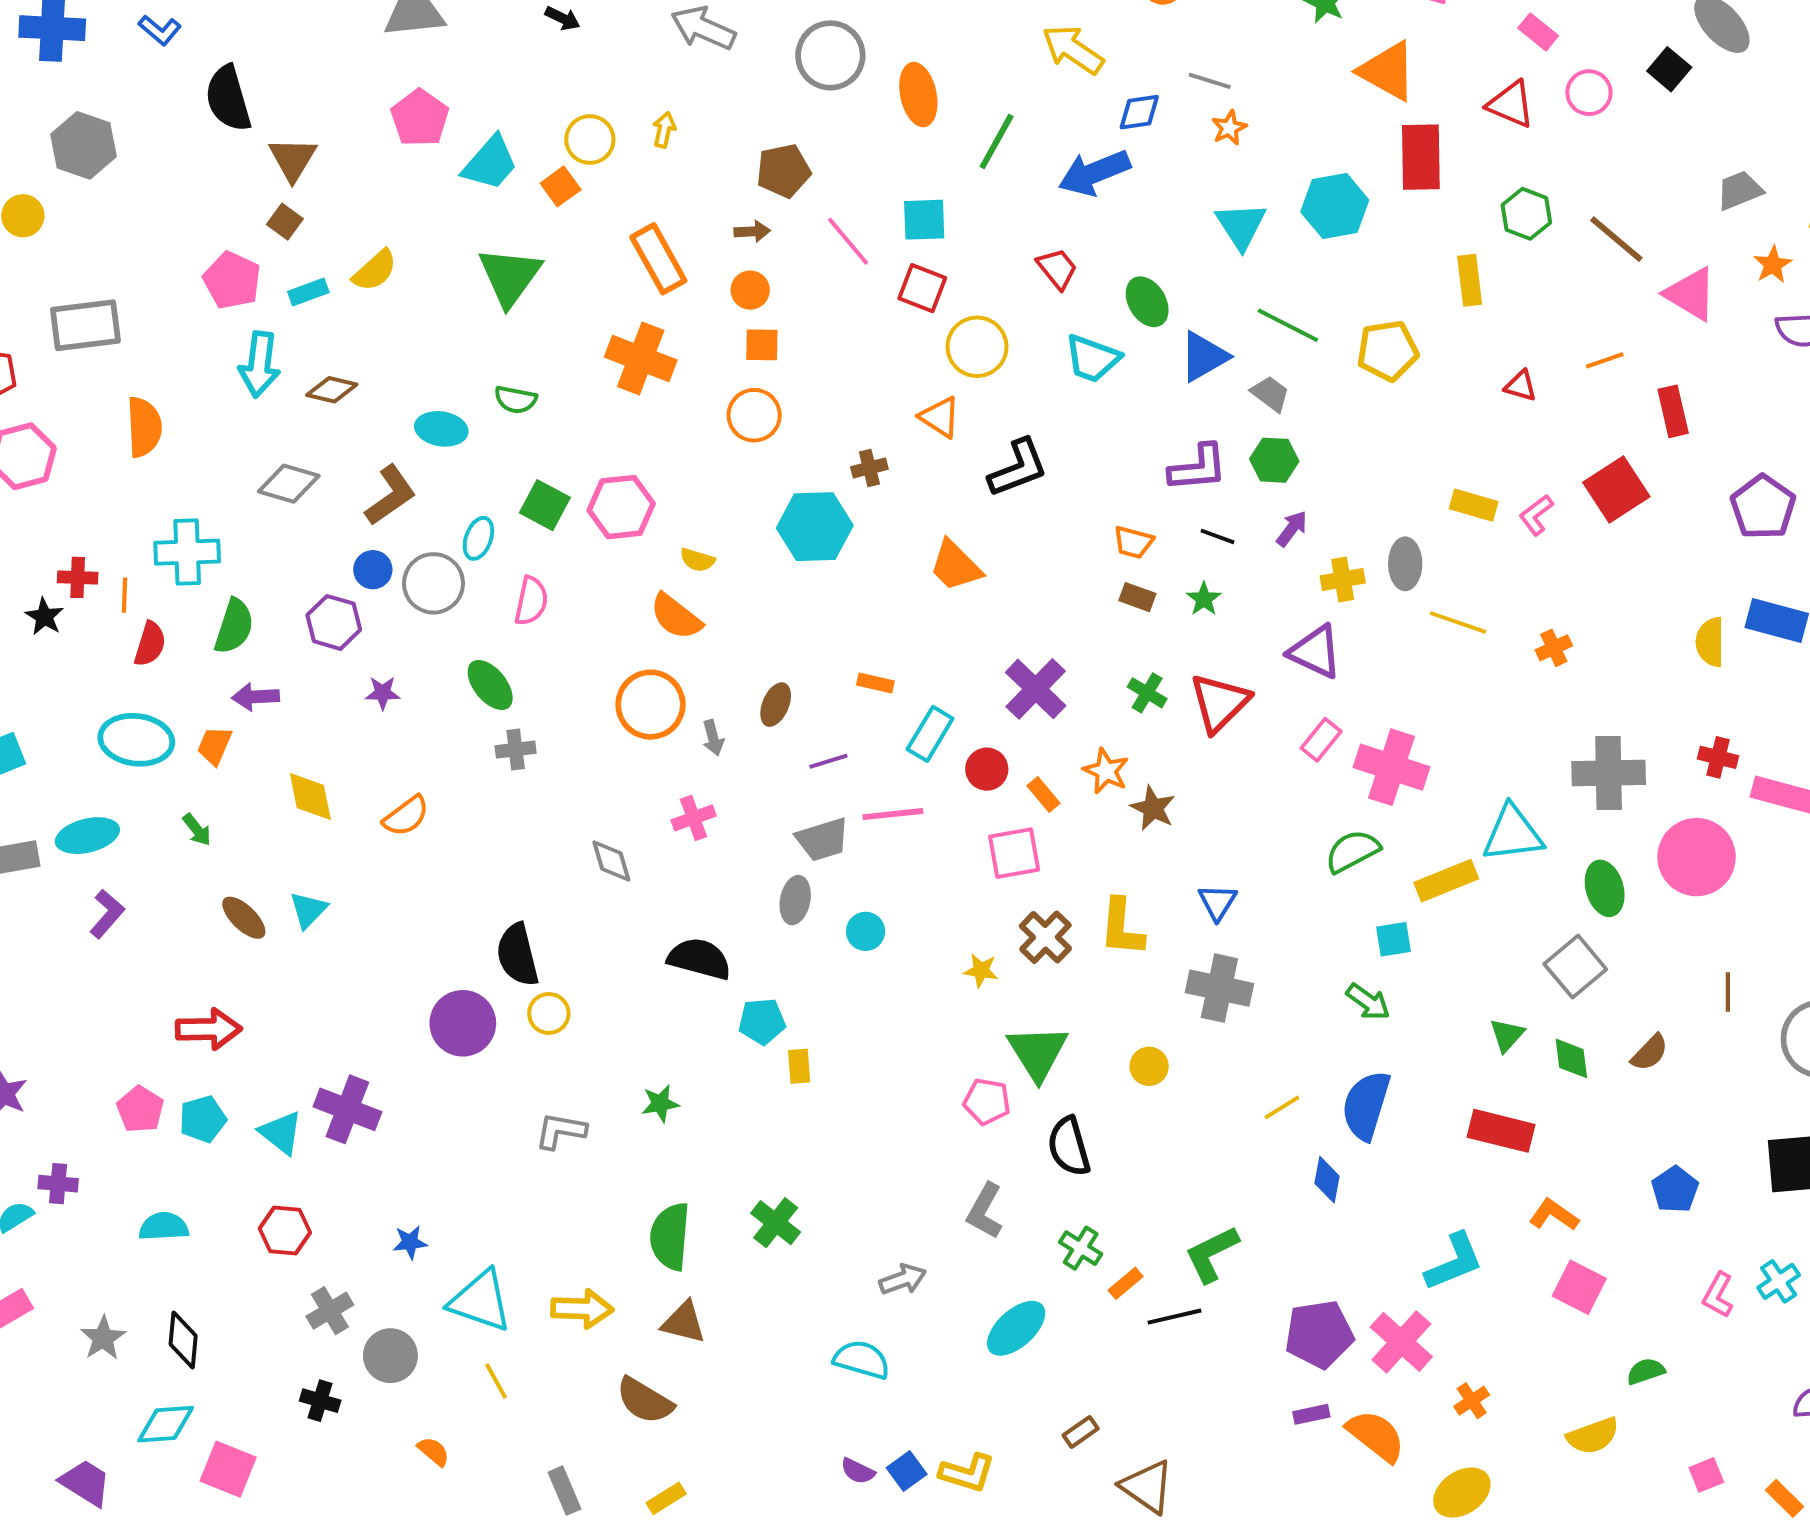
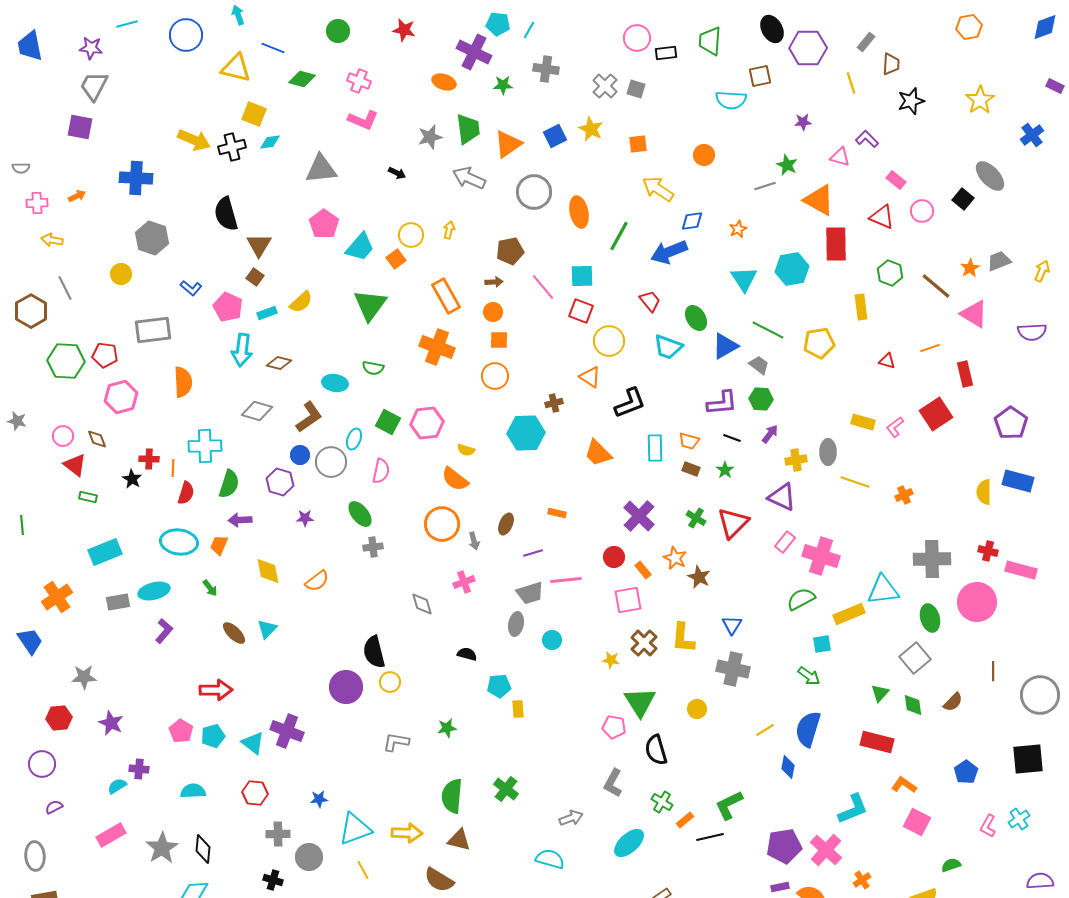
blue L-shape: (160, 30) -> (191, 288), moved
gray line: (1210, 81) -> (765, 186), moved, turned -35
orange star: (1773, 265) -> (970, 268), moved
cyan rectangle: (930, 734) -> (655, 448), moved, turned -32
black semicircle: (699, 959) -> (467, 654), size x0.6
cyan triangle: (480, 1301) -> (355, 829), turned -39
gray cross: (330, 1311) -> (278, 834), turned 30
gray star: (103, 1338) -> (162, 848), size x1.4

